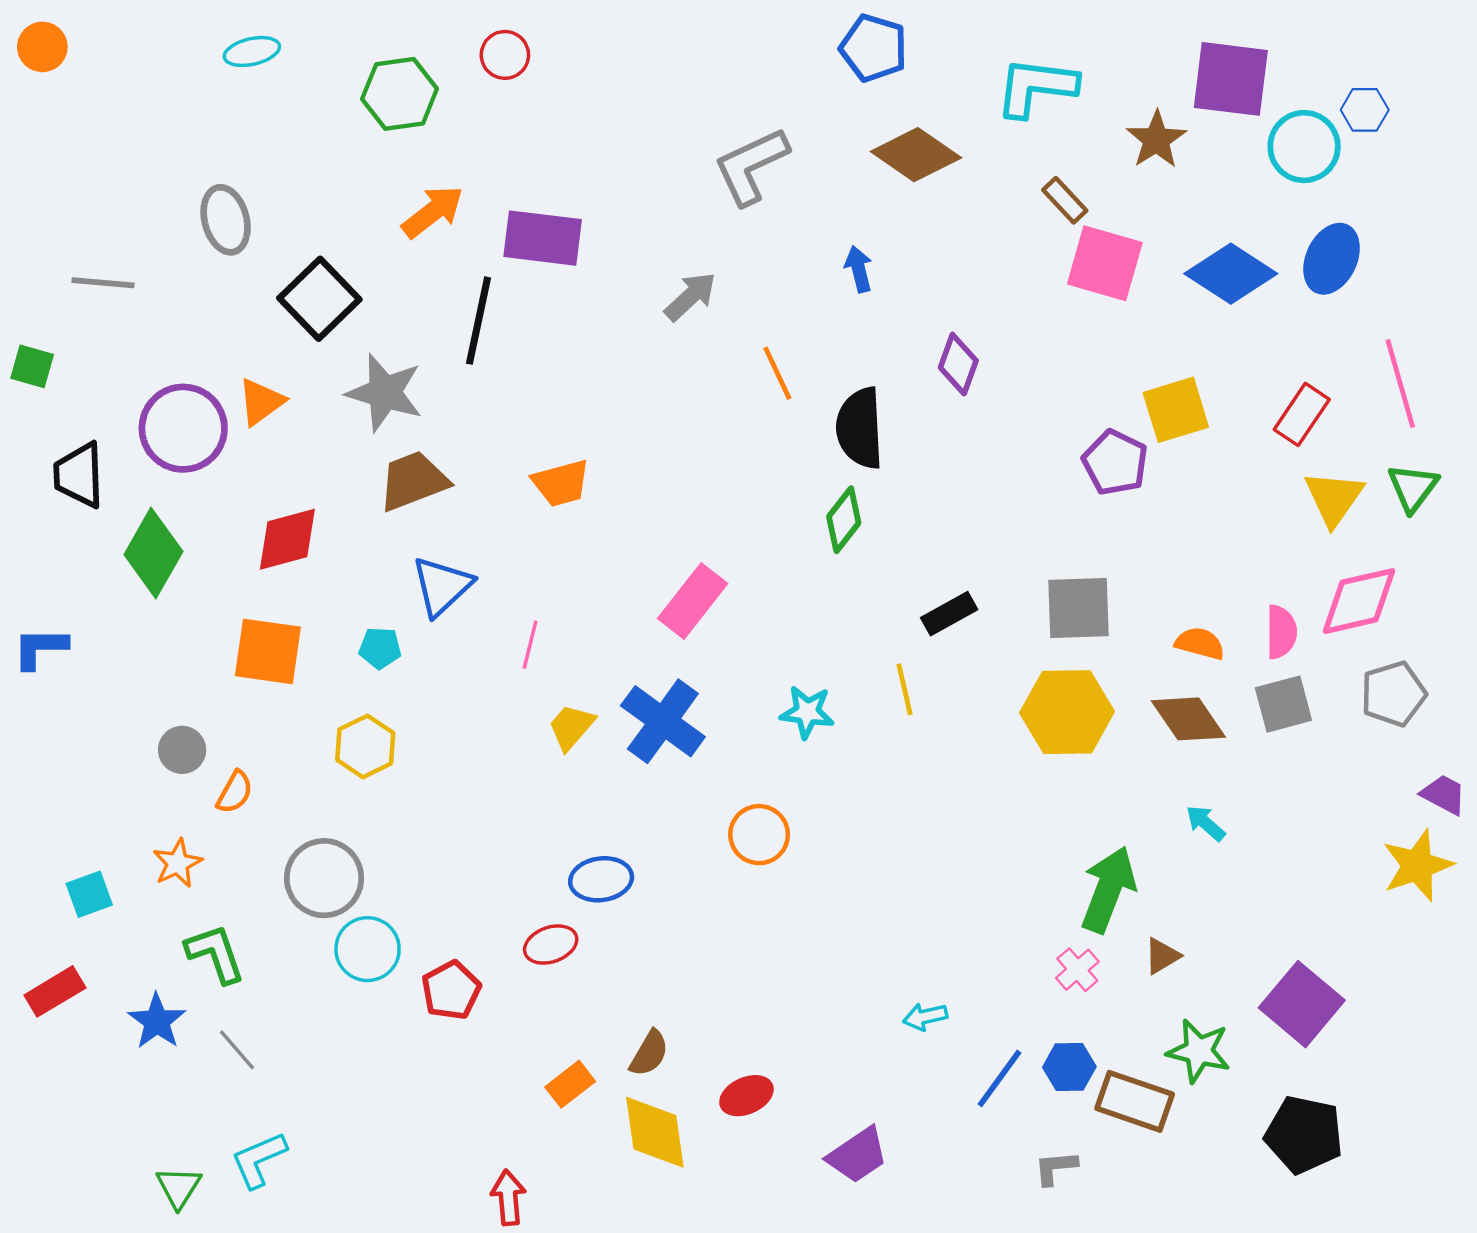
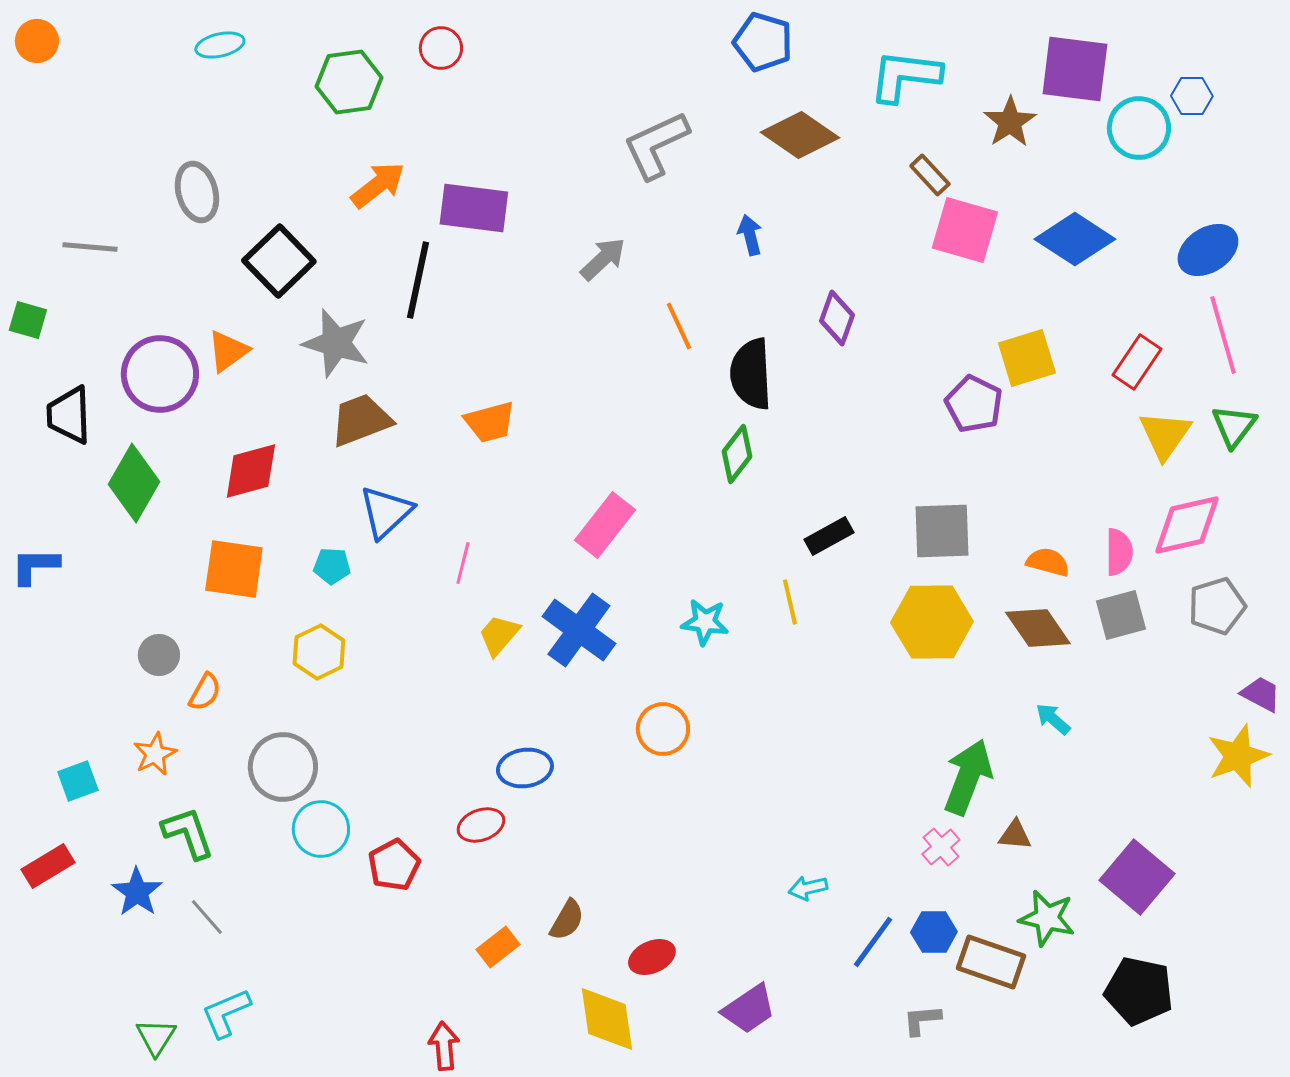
blue ellipse: (1332, 259) -> (1208, 250), moved, turned 32
brown triangle: (1162, 956) -> (1015, 835), turned 36
yellow diamond: (655, 1132) -> (607, 1019), moved

